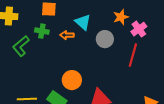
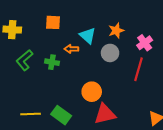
orange star: (121, 17) -> (116, 31), moved
green cross: (42, 31) -> (52, 62), moved
orange circle: (72, 80) -> (92, 92), moved

